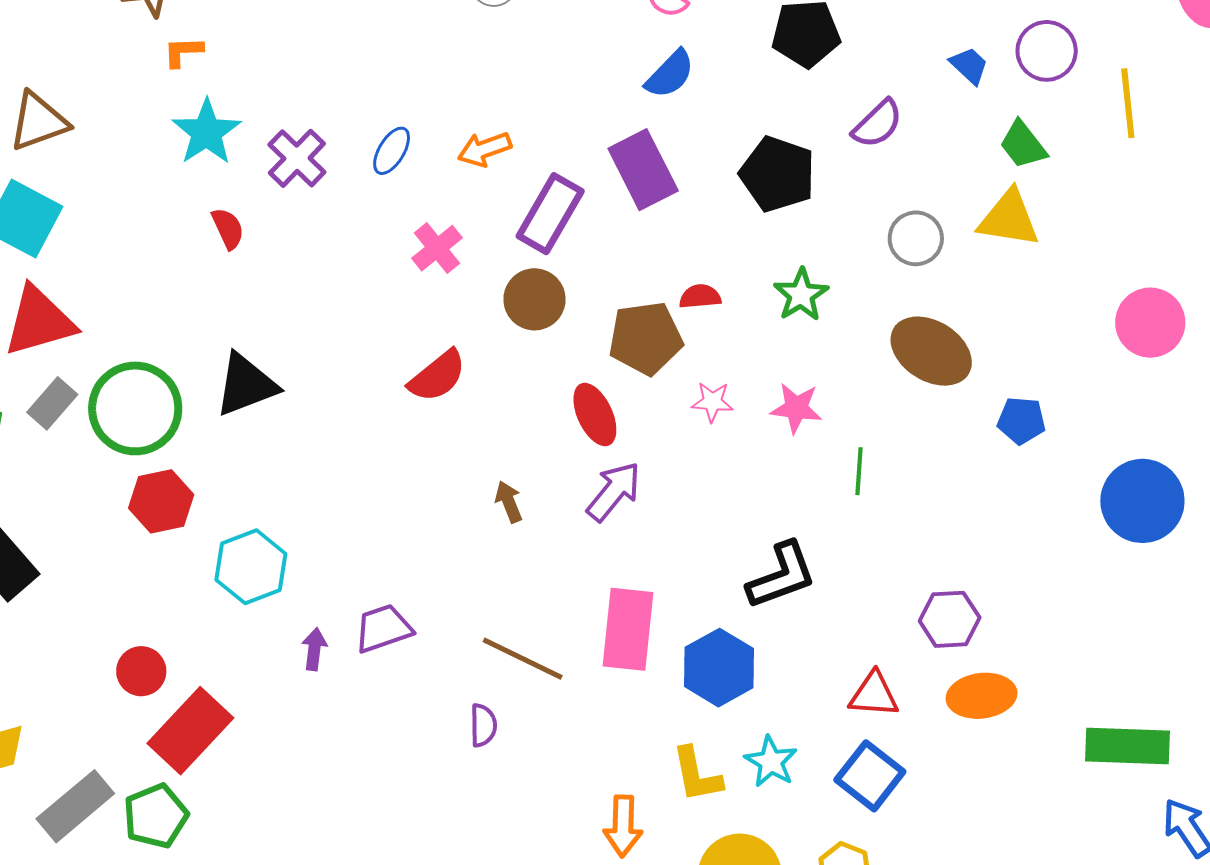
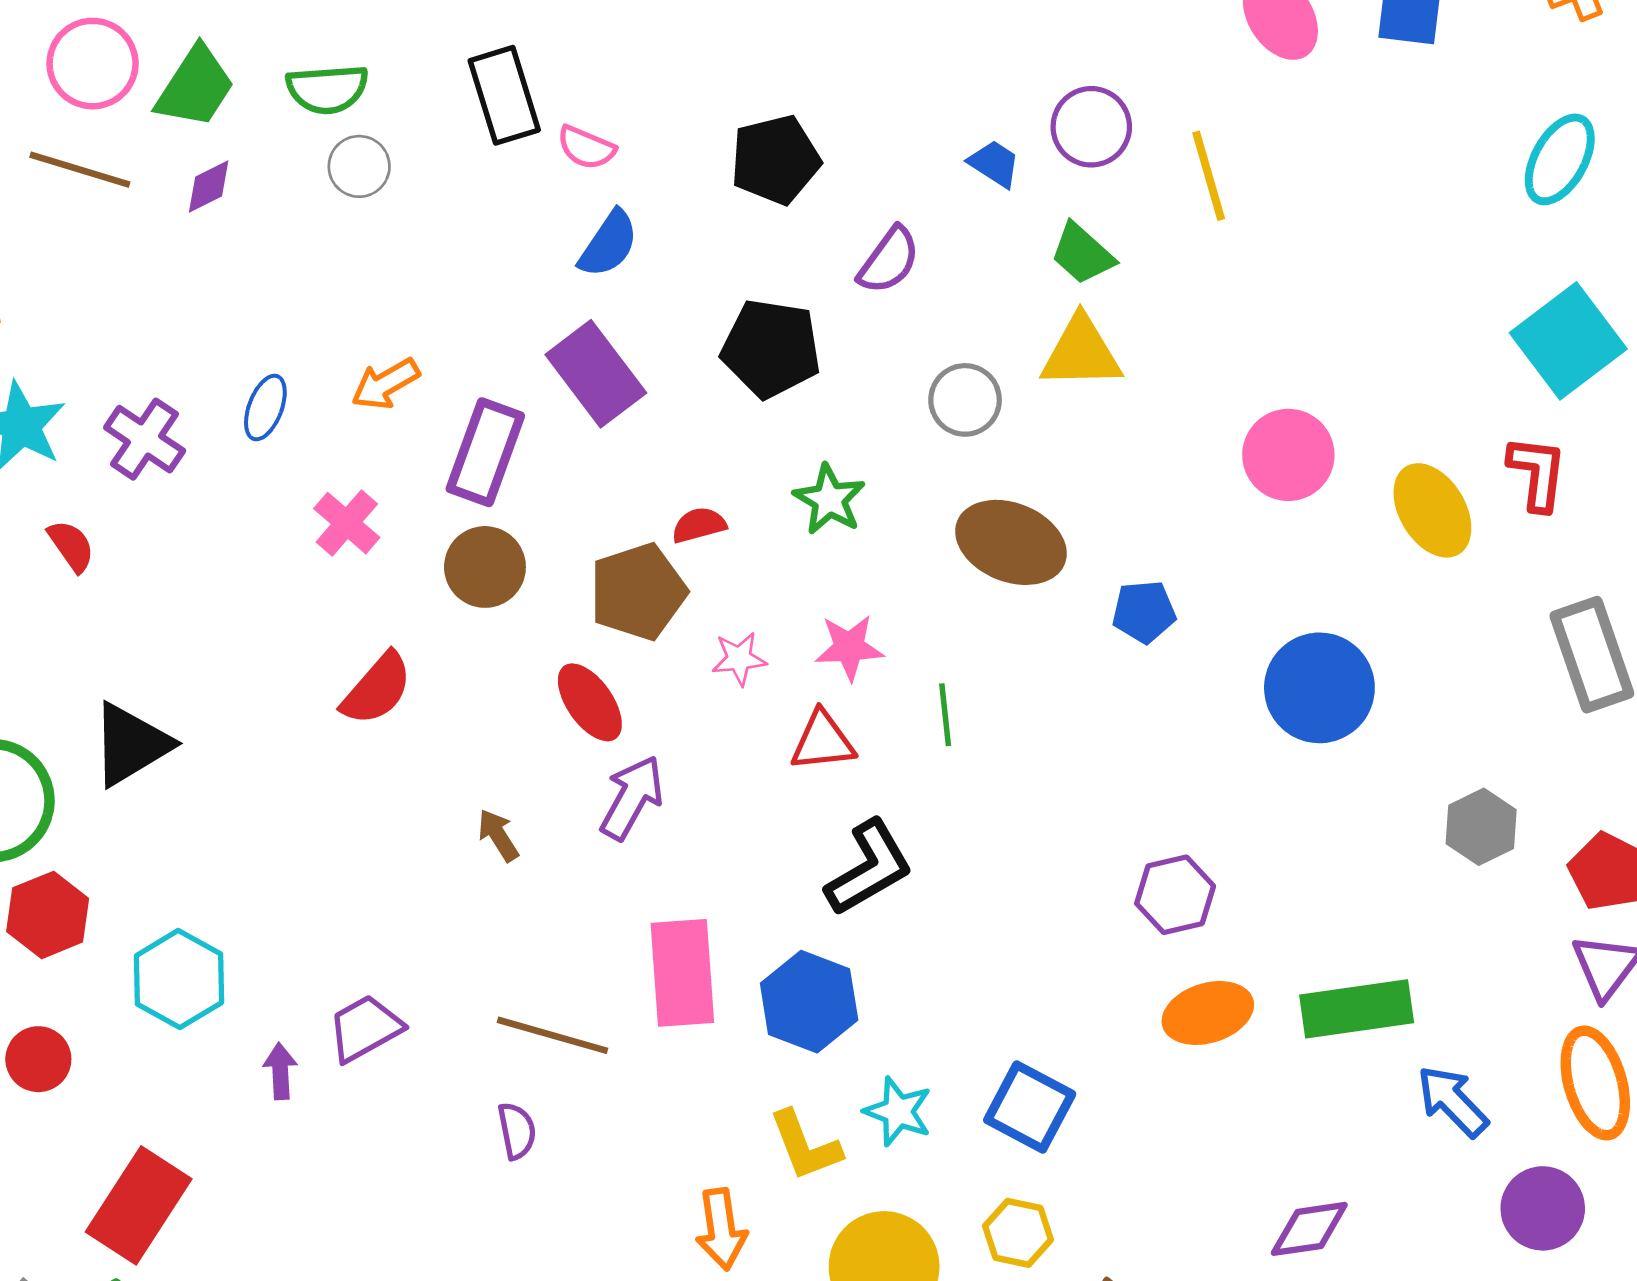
purple hexagon: (950, 619) -> (1175, 895), moved
red circle: (141, 671) -> (38, 1059), moved
red triangle: (874, 695) -> (823, 741), moved
orange ellipse: (982, 696) -> (1208, 1013), moved

